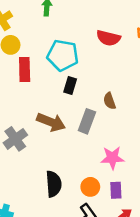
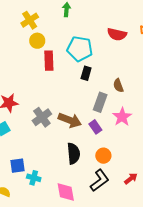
brown arrow: (51, 122) -> (70, 120), moved
pink star: (112, 158) -> (122, 117), moved, turned -30
purple rectangle: (116, 190) -> (95, 127), moved, turned -32

